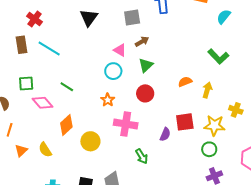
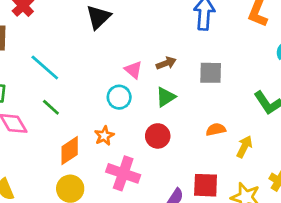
gray square: (132, 17) -> (211, 73), moved
cyan line: (49, 49) -> (45, 67), moved
orange diamond: (66, 125) -> (70, 151), moved

